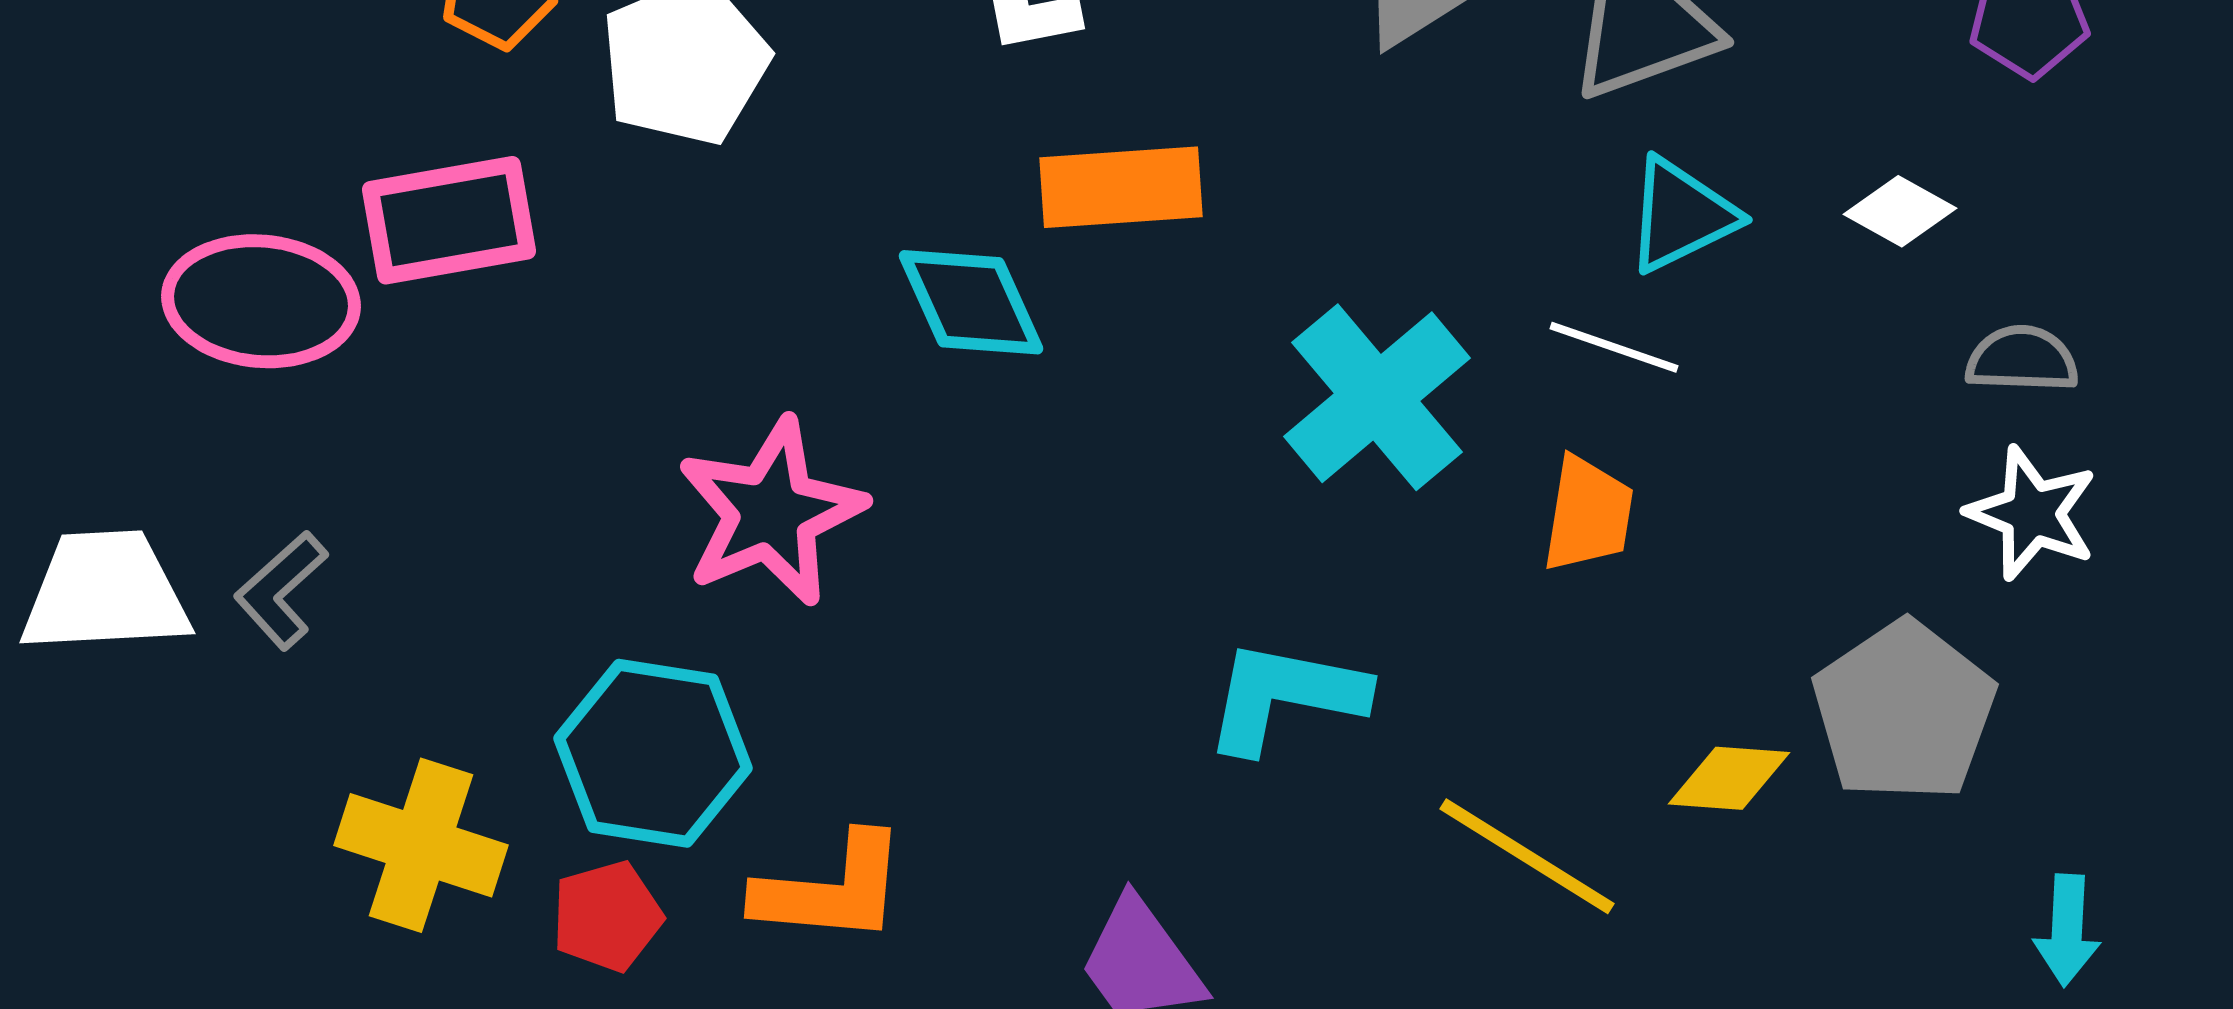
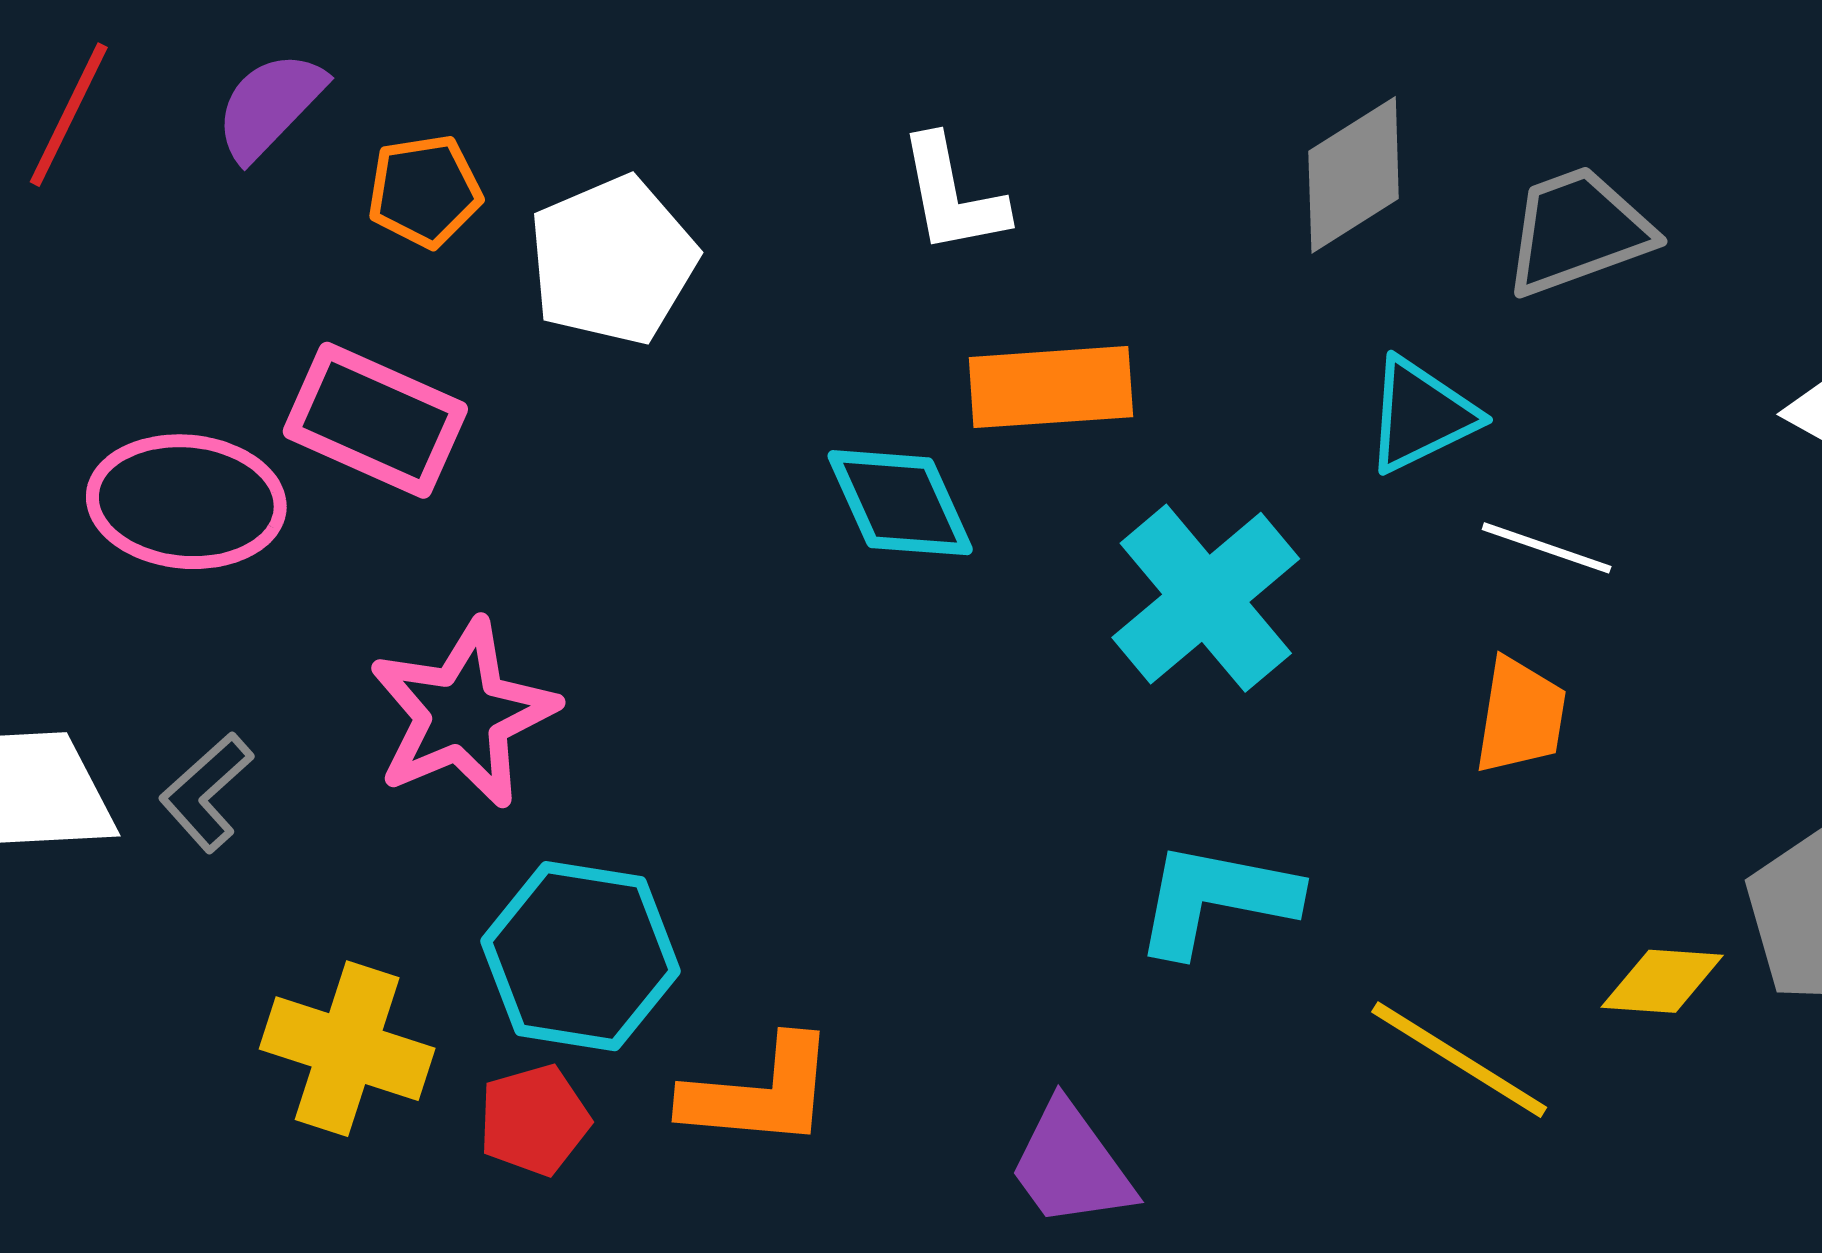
cyan triangle: (1681, 215) -> (1421, 415), moved
pink rectangle: (449, 220) -> (375, 420), turned 34
cyan cross: (1377, 397) -> (1206, 598), moved
pink star: (771, 512) -> (463, 714), moved

